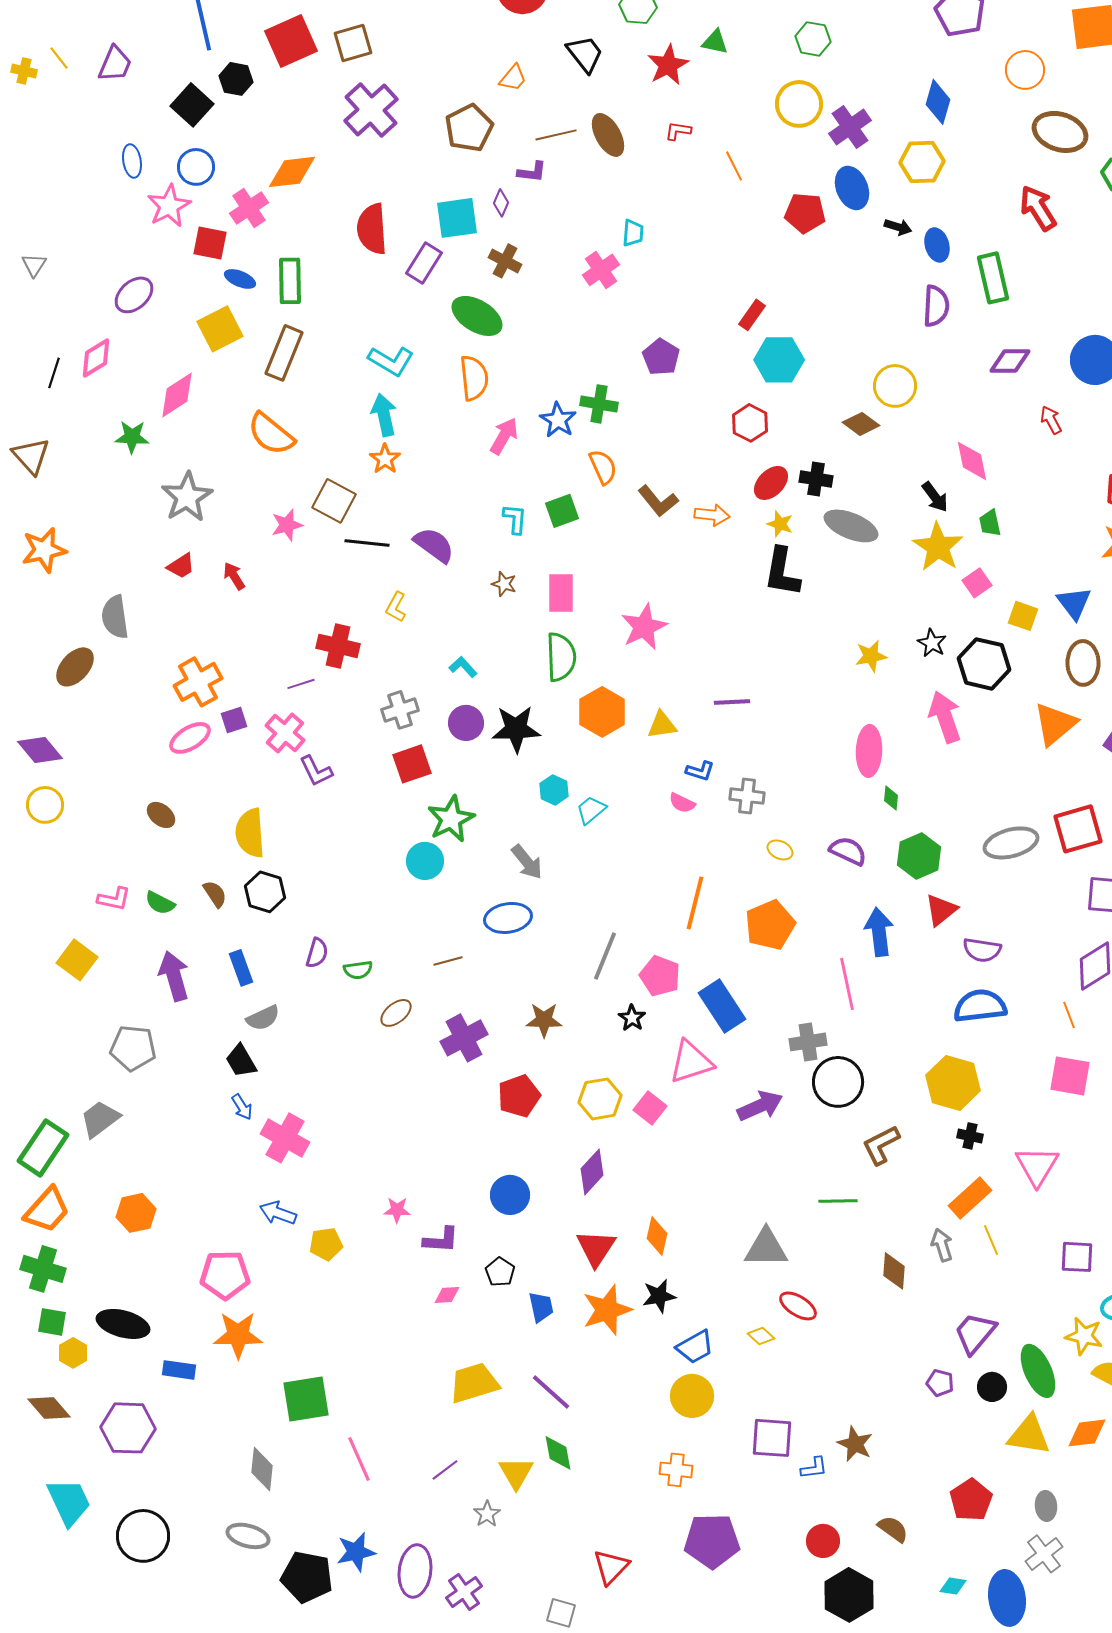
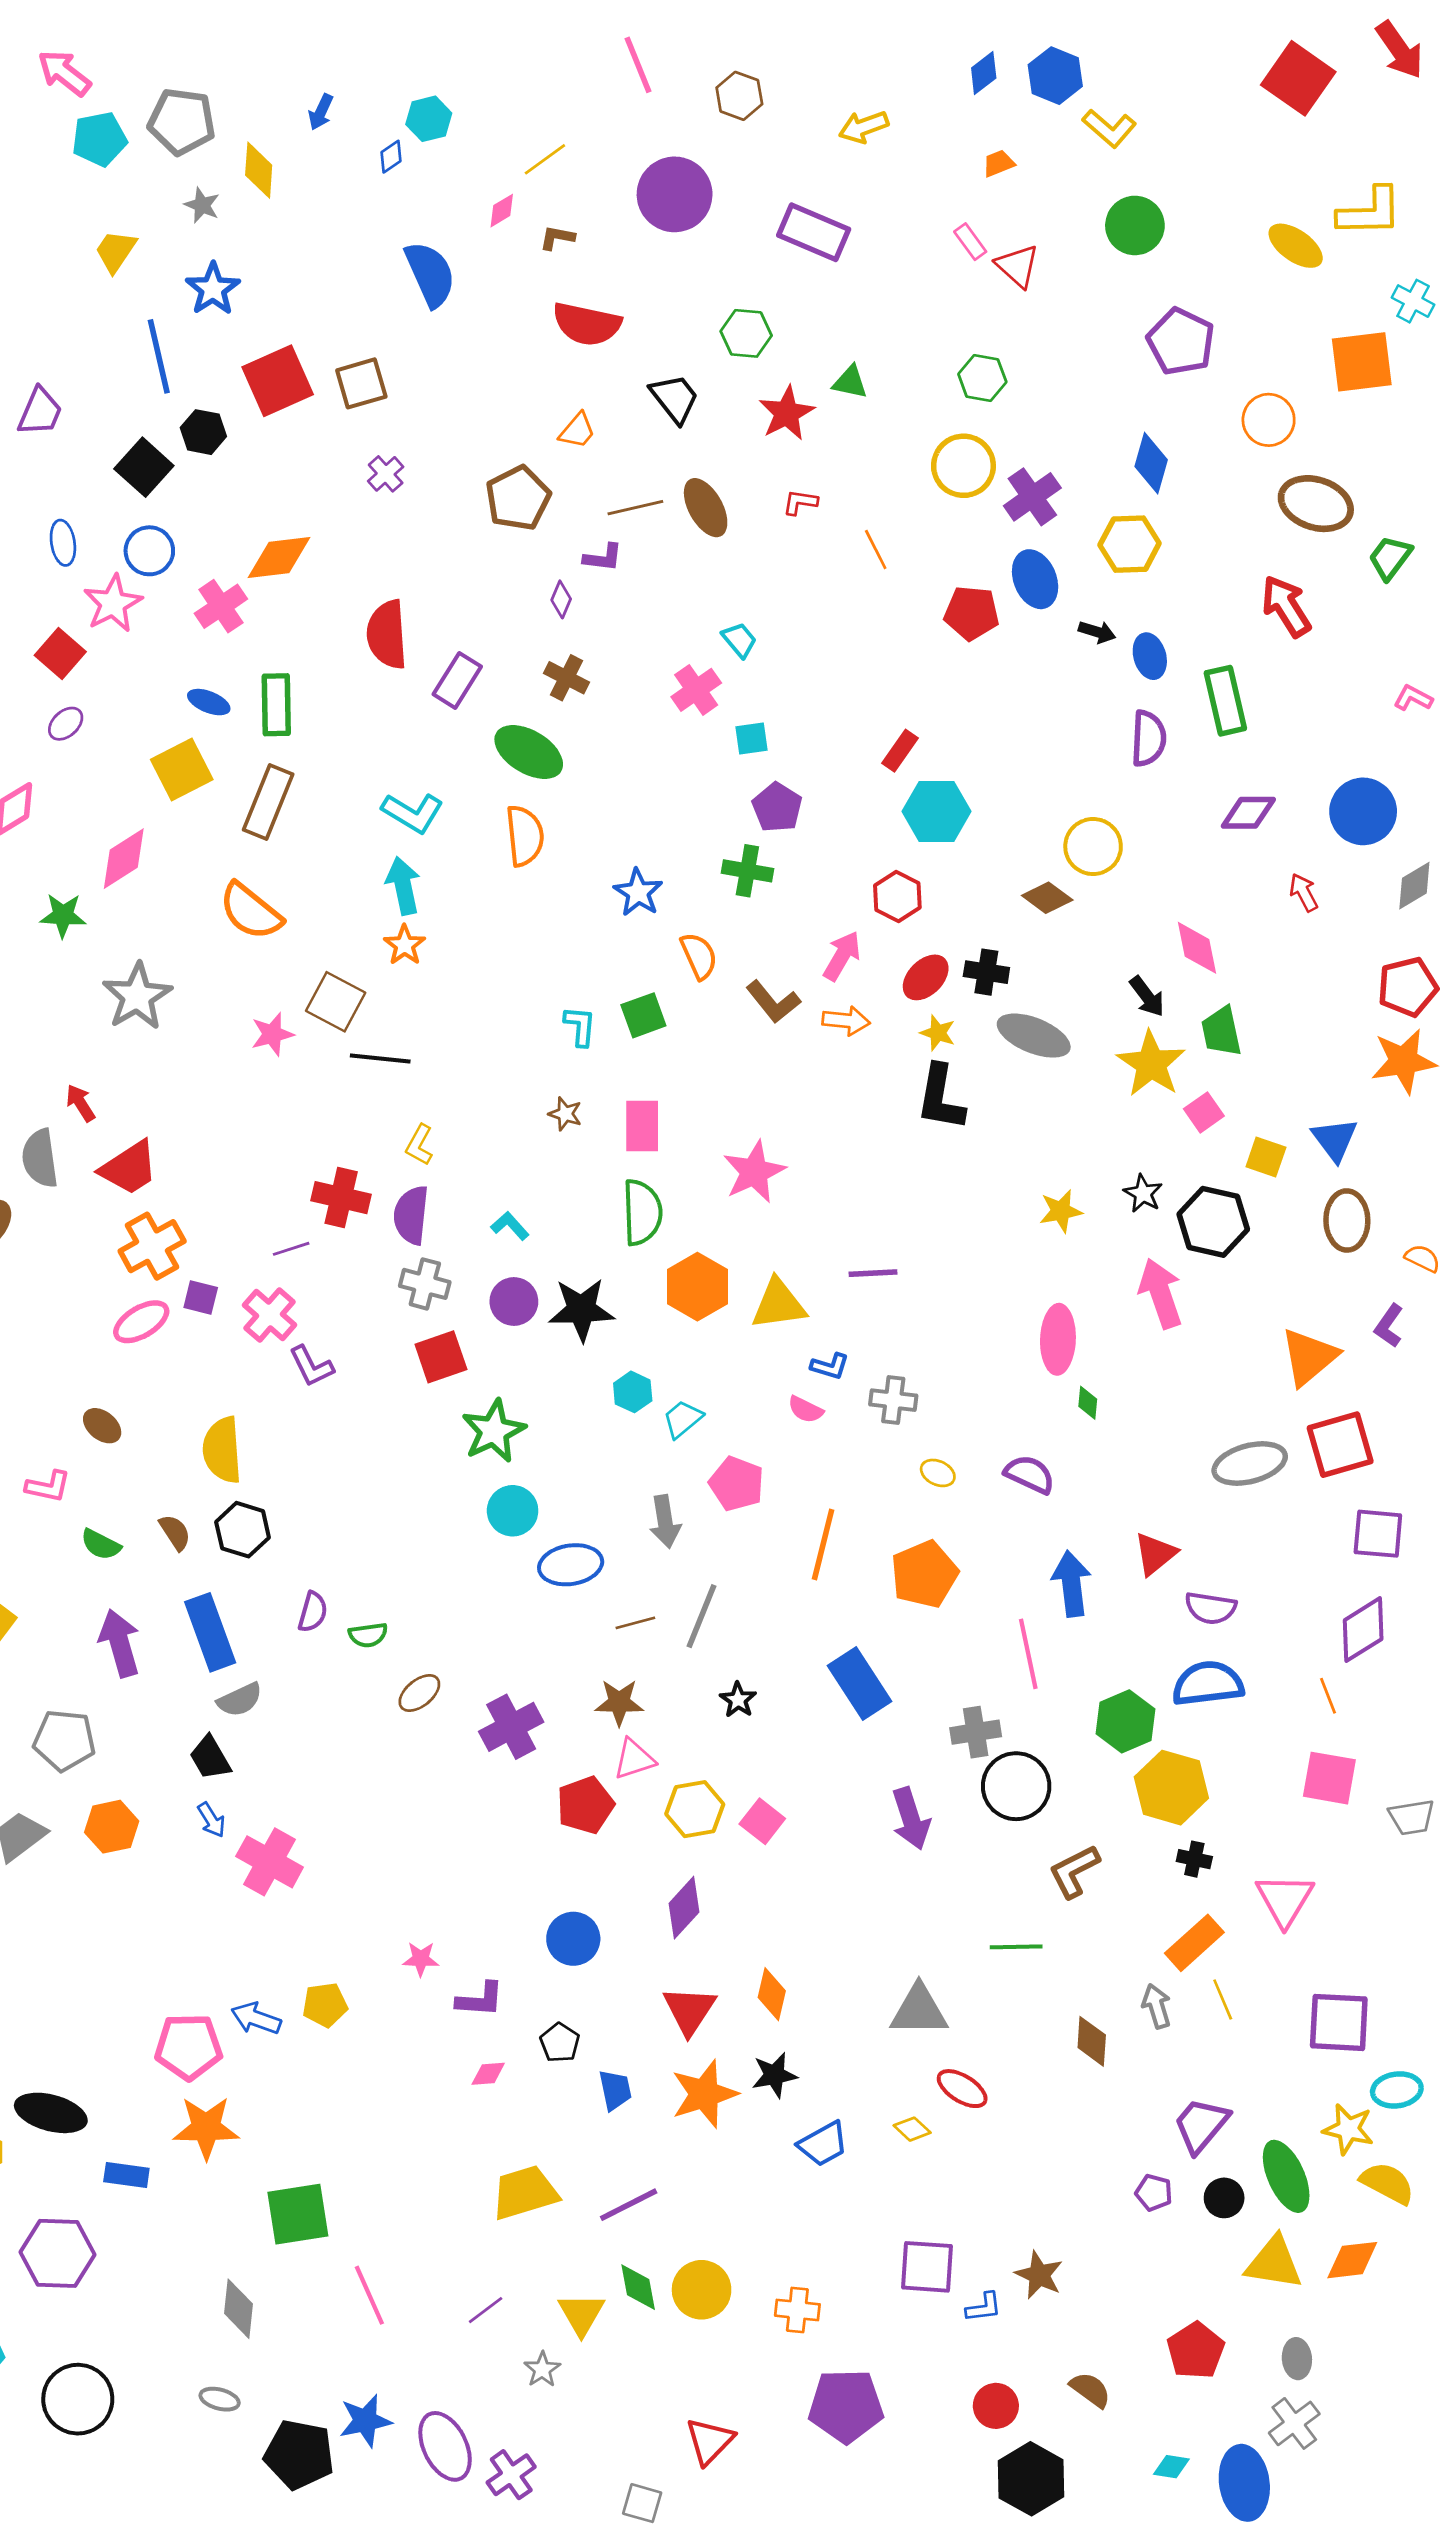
purple cross: (371, 110) -> (386, 474), size x0.5
cyan square: (457, 218) -> (752, 739), moved, size x0.6
cyan trapezoid: (633, 233) -> (739, 640), turned -44
red square: (210, 243) -> (60, 653), moved, turned 30
purple ellipse: (134, 295) -> (66, 724), size x0.7
green cross: (599, 404) -> (747, 871), moved
pink arrow: (504, 436) -> (842, 956), moved
green trapezoid: (990, 523) -> (1221, 1031), size x1.4
purple semicircle: (434, 545) -> (411, 1215), moved, turned -120
red trapezoid: (181, 566) -> (129, 1168), moved, size x1.6
red arrow: (234, 576) -> (81, 1103), moved
gray cross: (400, 710) -> (425, 1284), turned 33
purple square: (234, 720) -> (201, 1297), turned 32
orange triangle: (1055, 724) -> (1309, 1357), moved
yellow triangle: (662, 725) -> (779, 1304), size x1.4
green hexagon: (919, 856) -> (1125, 1721), moved
cyan circle: (425, 861) -> (513, 1511), moved
gray arrow: (527, 862) -> (665, 1522), moved, turned 30
pink L-shape: (114, 899) -> (48, 1486), moved
brown line: (448, 961) -> (635, 1623), moved
blue rectangle: (241, 968) -> (210, 1632), size x1.6
pink pentagon: (660, 976) -> (737, 1484), moved
pink triangle: (691, 1062) -> (634, 1759), moved, size x0.7
purple arrow: (760, 1106) -> (911, 1819), turned 96
orange hexagon: (136, 1213) -> (112, 1827), moved
blue arrow: (278, 1213) -> (256, 2018), moved
purple square: (1077, 1257) -> (1339, 2022), size x1.4
purple line: (551, 1392) -> (629, 2205), turned -69
yellow circle: (692, 1396) -> (702, 2290), moved
gray ellipse: (248, 1536) -> (220, 2399), size x0.7
purple ellipse: (415, 1571) -> (445, 2446), turned -33

